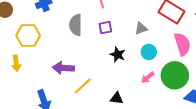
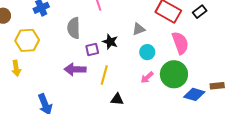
purple square: (105, 28) -> (92, 49), moved
black star: (118, 55) -> (110, 42), moved
purple arrow: (63, 68) -> (75, 69), moved
yellow line: (83, 86) -> (104, 75), moved, turned -30

